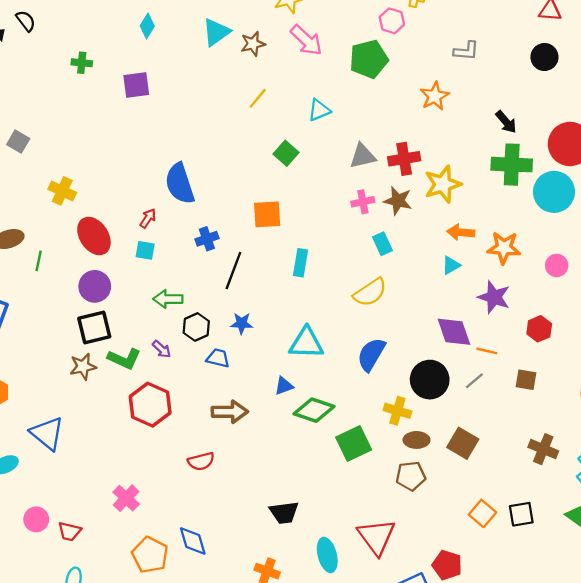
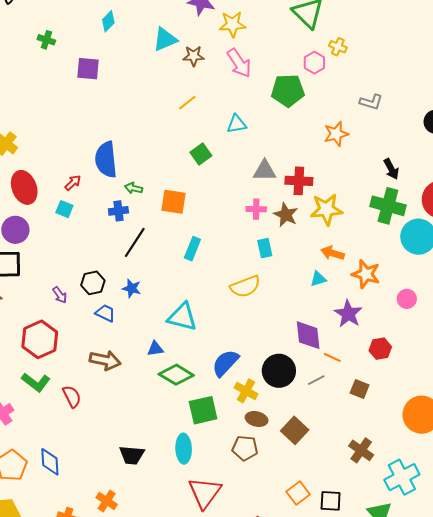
green arrow: (168, 299) -> (134, 188), moved, size x0.7
blue semicircle: (371, 354) -> (225, 363), moved
green L-shape: (124, 359) -> (36, 382), moved
red semicircle: (201, 461) -> (72, 396), turned -115
cyan ellipse: (327, 555) -> (184, 449), moved

